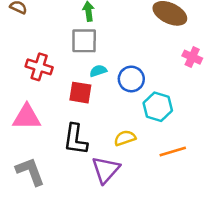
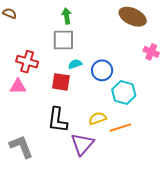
pink triangle: (27, 117) -> (18, 86), moved, size x0.7
orange line: (173, 152) -> (120, 128), moved

